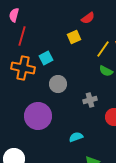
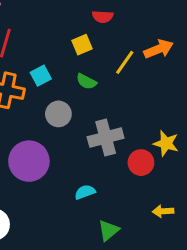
red semicircle: (88, 18) -> (103, 17), turned 40
green semicircle: (106, 71) -> (86, 81), moved
gray cross: (90, 100) -> (106, 137), size x1.6

